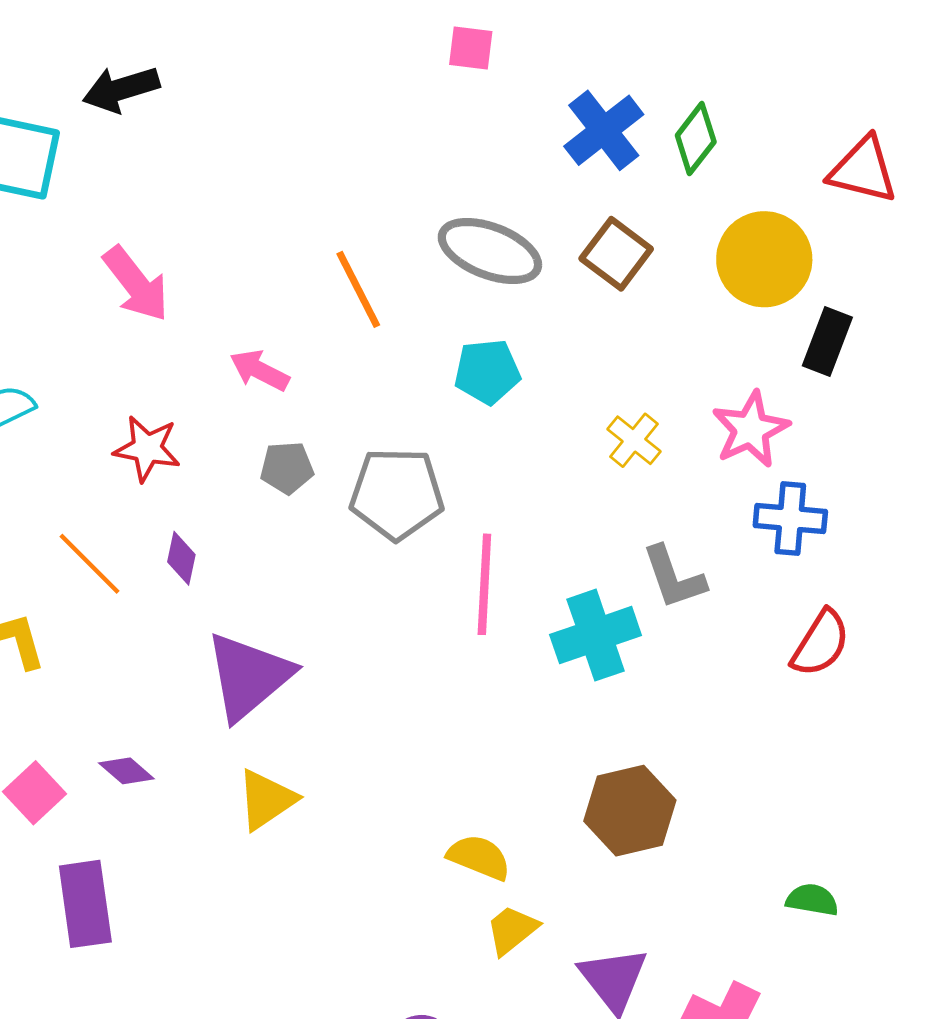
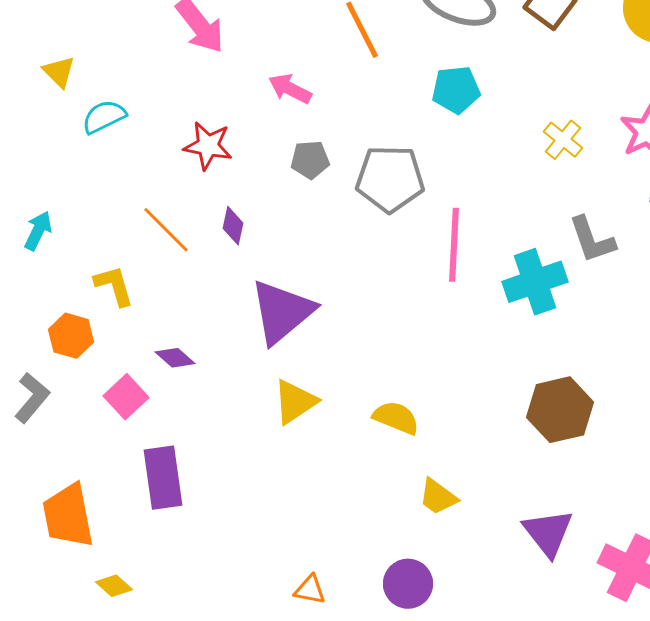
purple diamond: (126, 771) -> (175, 358), moved
yellow semicircle: (479, 857) -> (396, 418), moved
yellow trapezoid: (512, 930) -> (438, 497), moved, turned -105

